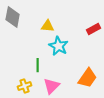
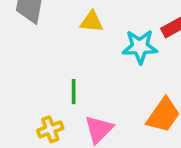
cyan star: (59, 46) -> (140, 47), moved, turned -30

